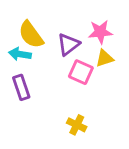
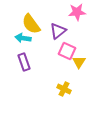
pink star: (100, 32) -> (77, 12), moved
yellow triangle: (104, 58) -> (79, 62), moved, turned -40

